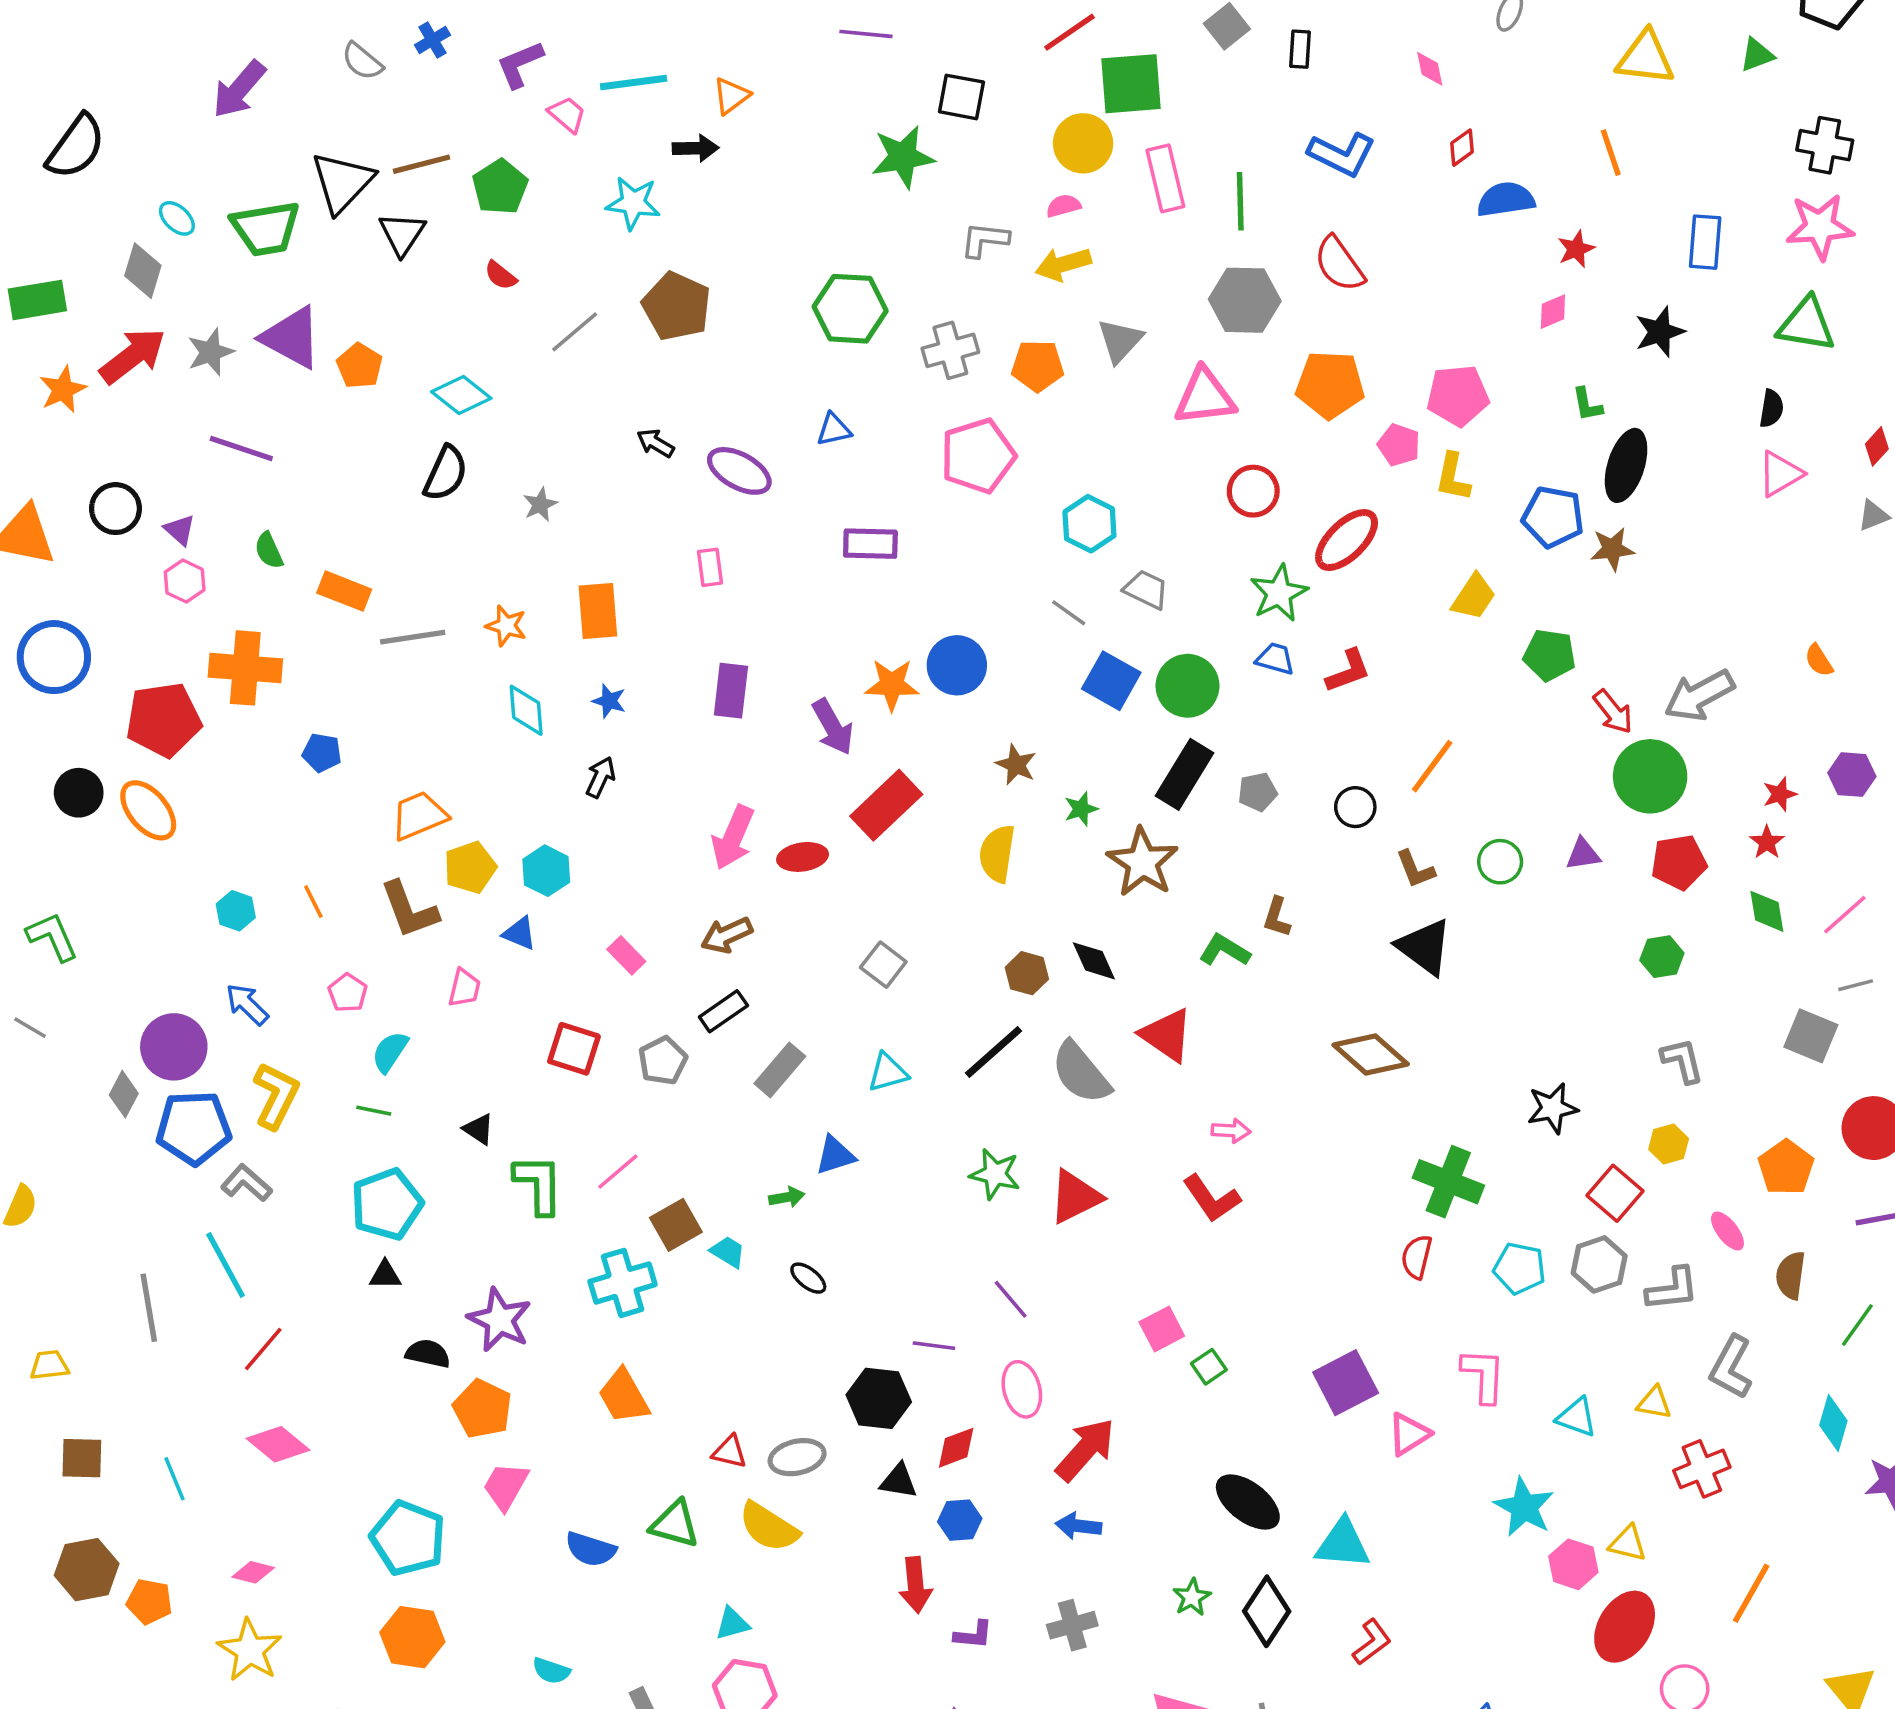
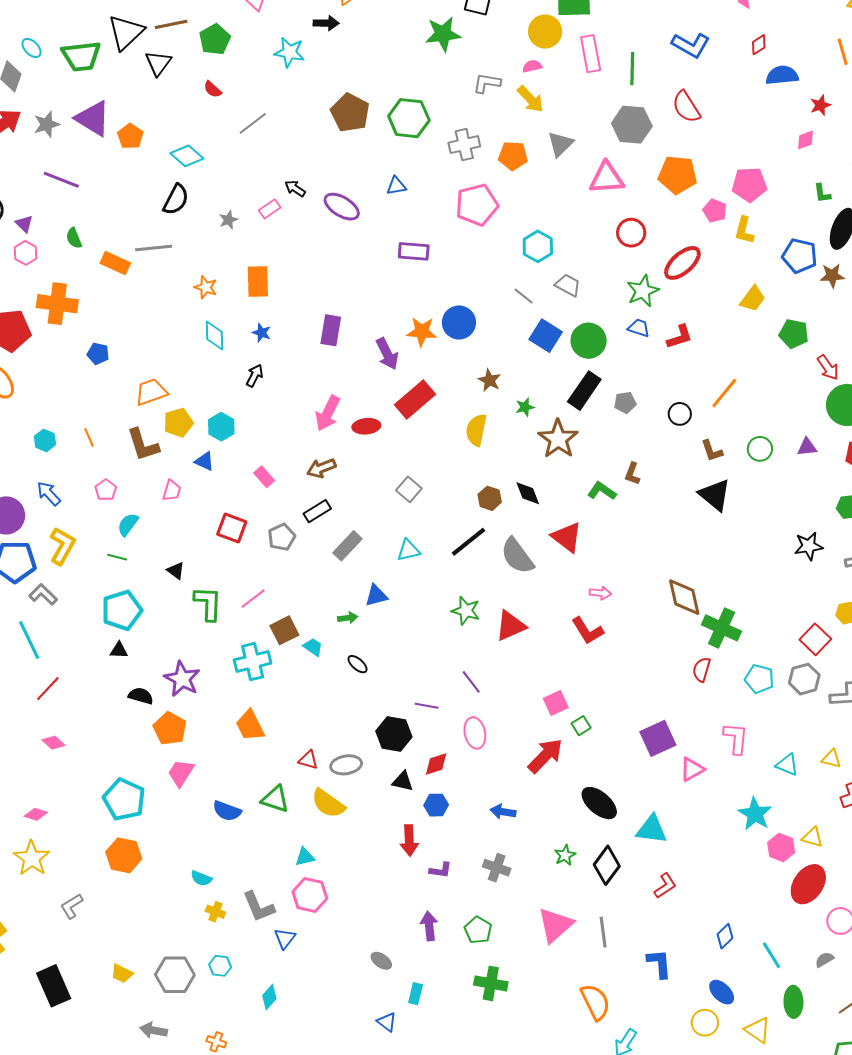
yellow arrow: (1063, 264) -> (530, 99), turned -120
brown pentagon: (677, 306) -> (350, 113), moved
pink rectangle: (710, 567) -> (270, 209), moved, turned 60
gray line: (413, 637) -> (154, 248), moved
brown diamond: (1371, 1054) -> (684, 597), moved, turned 33
black star: (1553, 1108) -> (809, 546), moved
pink diamond: (278, 1444) -> (54, 743), size x0.7
red arrow: (1085, 1450) -> (545, 756), moved
gray cross: (1072, 1625) -> (497, 868), turned 32

